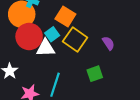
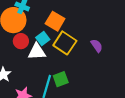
red circle: (29, 36) -> (21, 41), size x0.6
green square: (95, 74) -> (61, 79), moved

